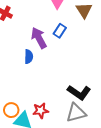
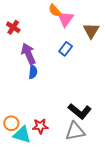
purple arrow: (39, 38) -> (28, 54), moved

